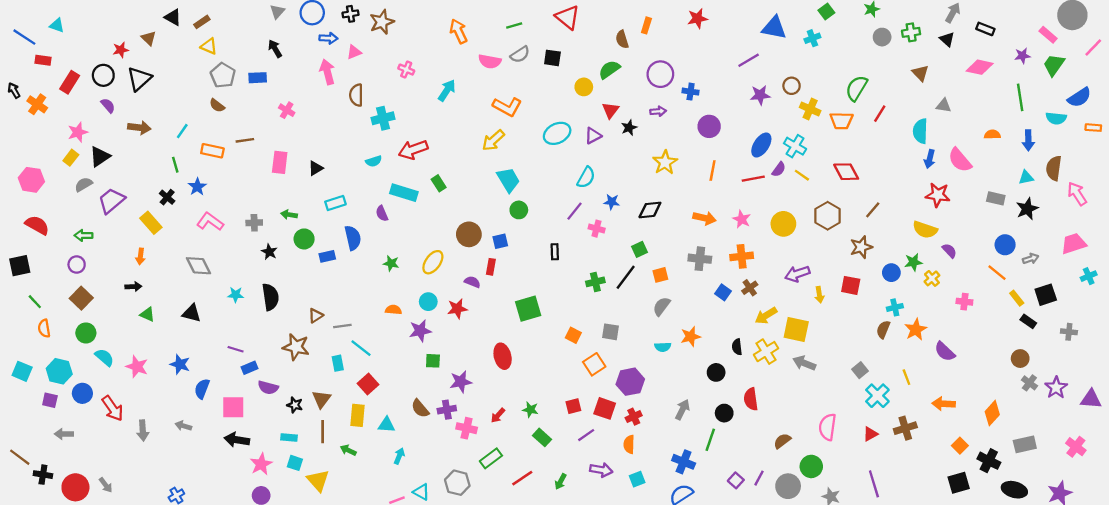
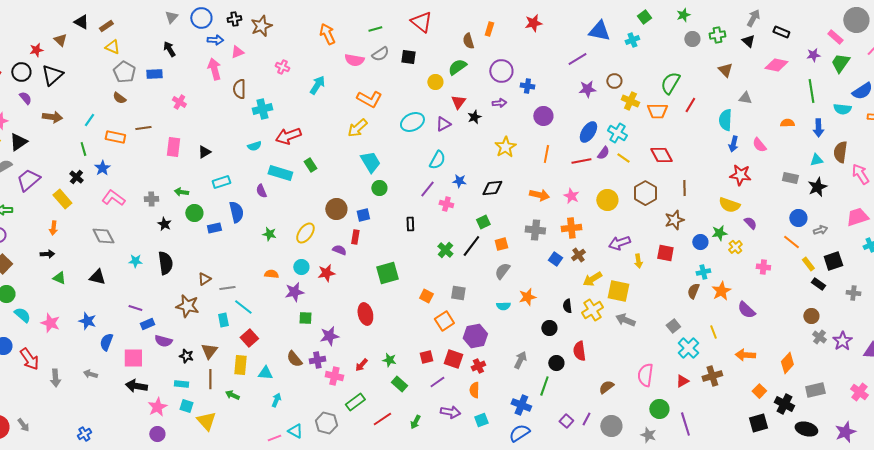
pink semicircle: (960, 160) -> (759, 145), size x0.7
brown line: (873, 210) -> (684, 188), turned -42
green cross: (595, 282) -> (445, 250), turned -35
green circle: (811, 466) -> (659, 409), moved

